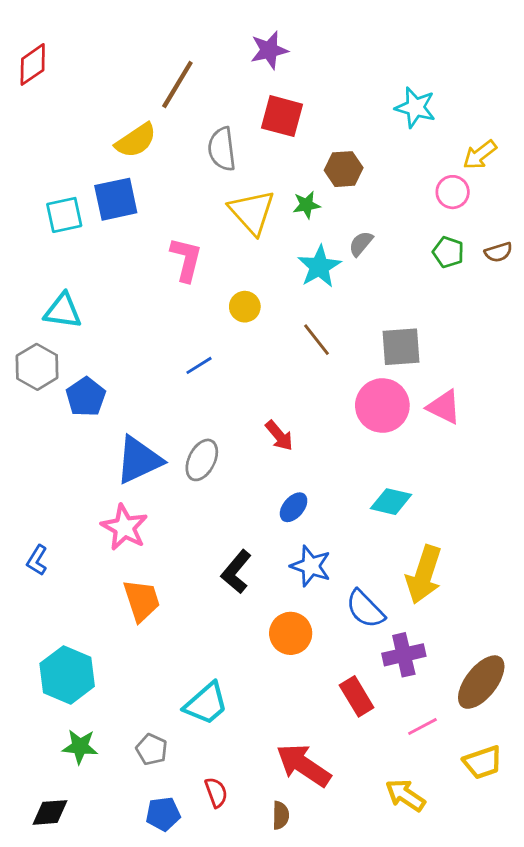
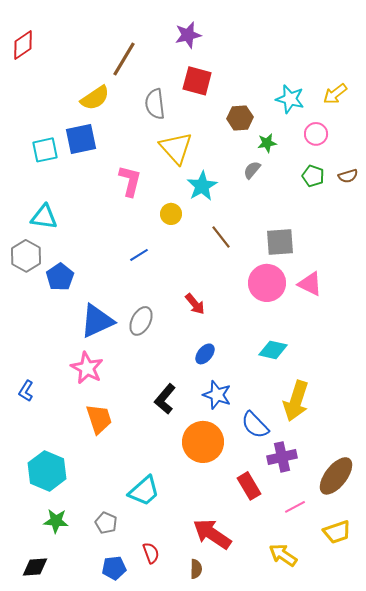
cyan star: (415, 107) -> (290, 99), moved
yellow arrow: (480, 155) -> (335, 94), moved
green star: (306, 205) -> (267, 143), moved
cyan star: (319, 267) -> (202, 186), moved
orange circle: (291, 633) -> (203, 442), size x1.4

